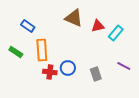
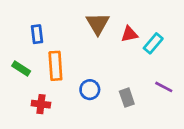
brown triangle: (74, 18) -> (98, 24), turned 36
blue rectangle: (28, 26) -> (37, 34), turned 48
red cross: (50, 72) -> (41, 104), moved

